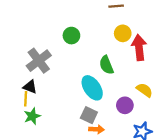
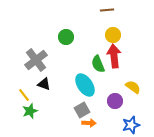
red arrow: (139, 48) -> (114, 56), moved
black triangle: (30, 87) -> (44, 84), moved
yellow line: (26, 99) -> (24, 95), turned -40
gray square: (89, 115) -> (82, 110), turned 35

